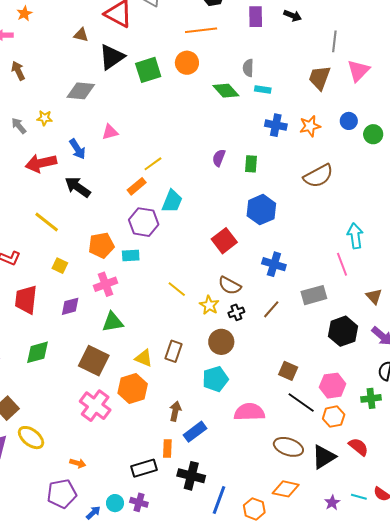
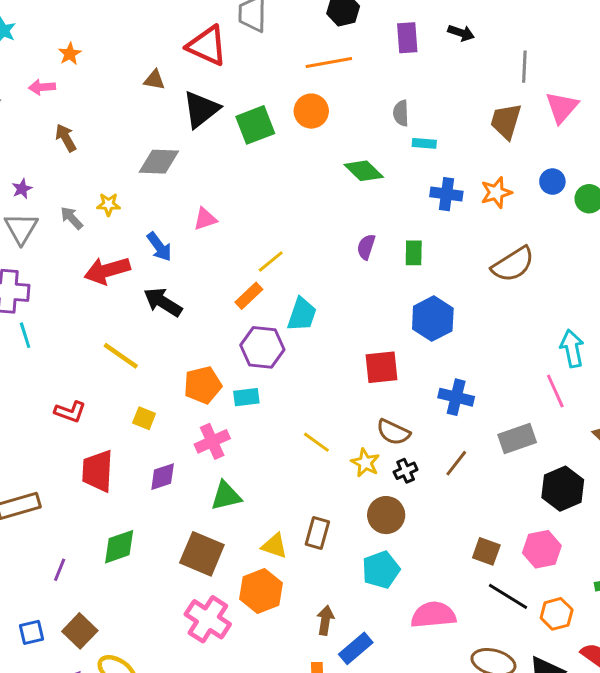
green diamond: (226, 91) -> (364, 171), moved
red square: (224, 241) -> (382, 367), turned 35
pink hexagon: (333, 386) -> (542, 549), moved

